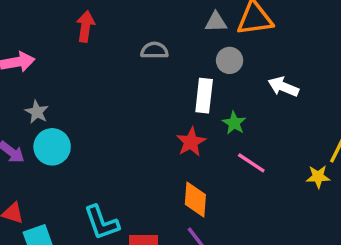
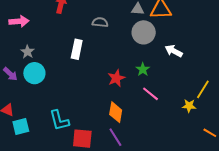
gray circle: (230, 60) -> (144, 32), size x1.5
white rectangle: (204, 96) -> (77, 49), moved

